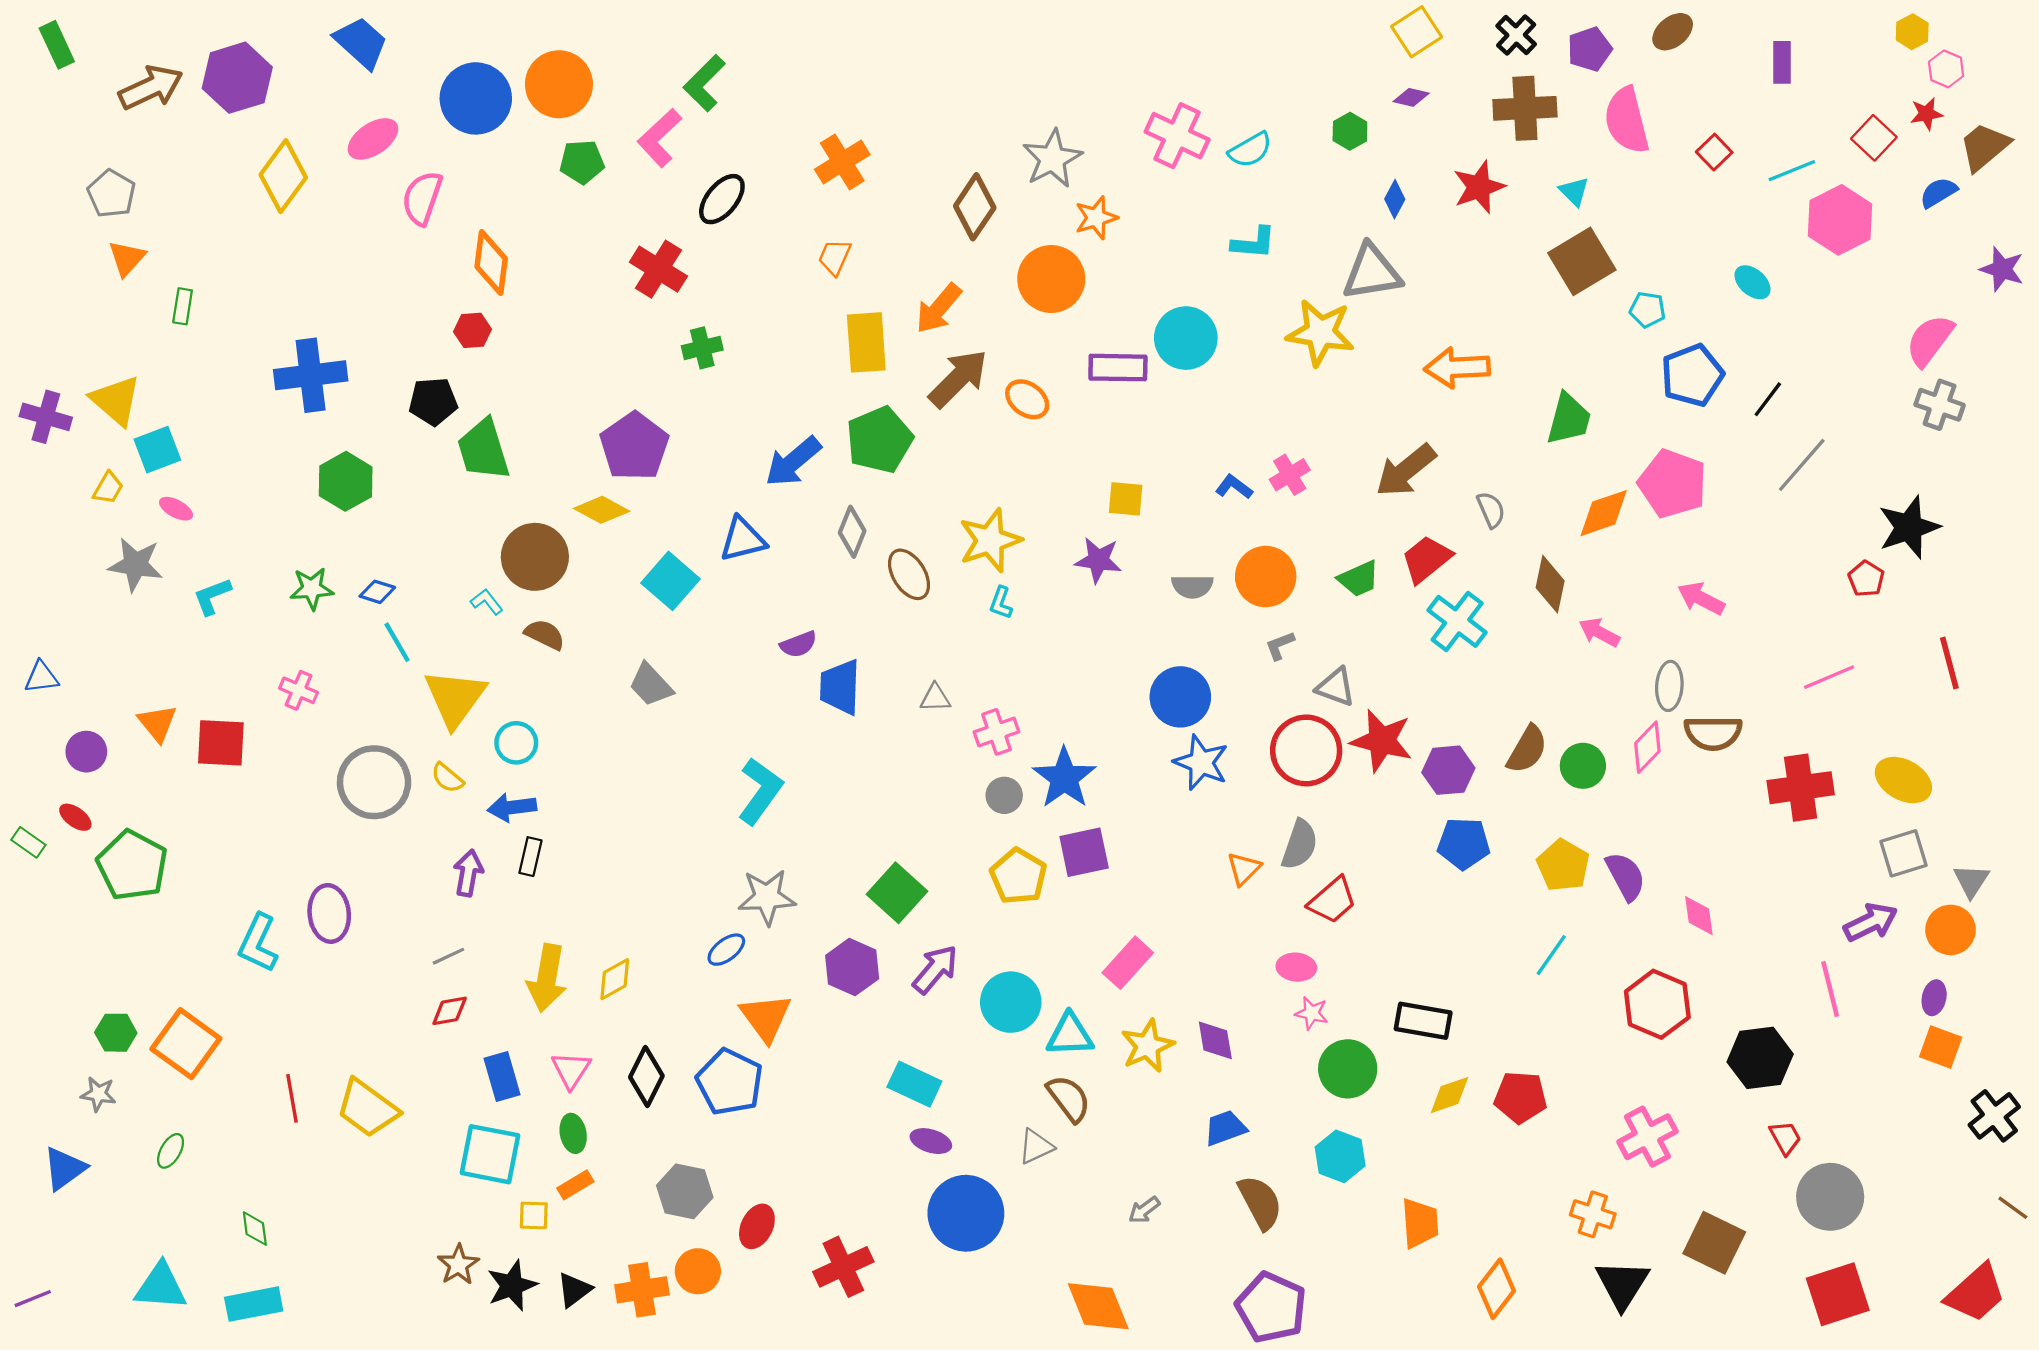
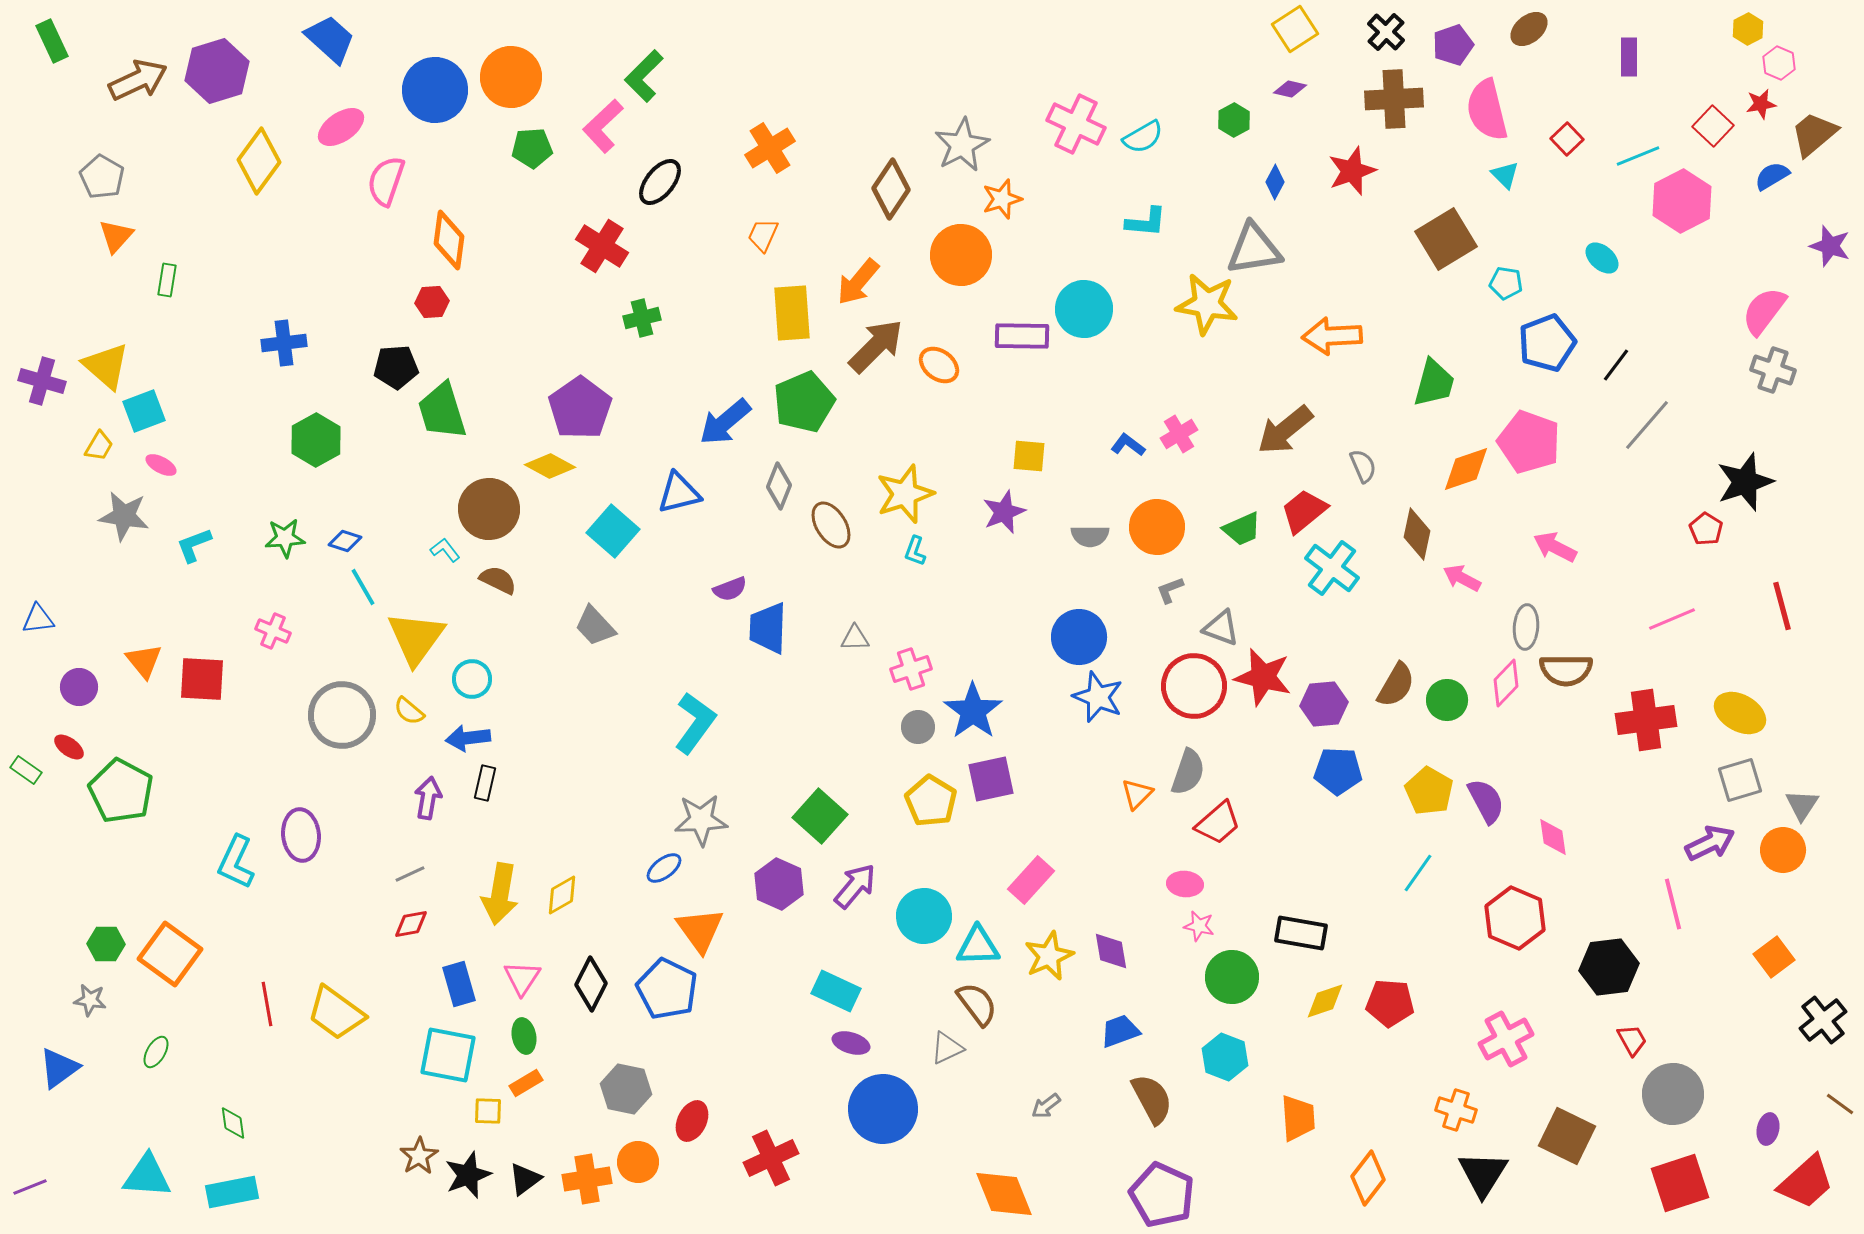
cyan triangle: (1574, 191) -> (1505, 175), moved
blue cross: (311, 375) -> (284, 343), size x0.7
purple star: (1098, 560) -> (1004, 512), turned -30
purple ellipse: (1934, 998) -> (1768, 1129), moved
orange square: (1941, 1047) -> (1774, 957), turned 33

